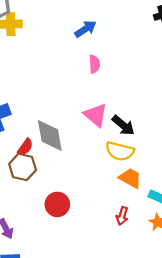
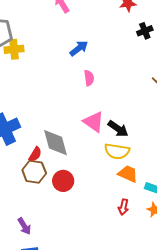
red circle: (57, 204) -> (63, 181), moved

